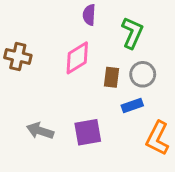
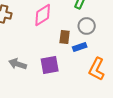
brown rectangle: (111, 77) -> (65, 37), moved

